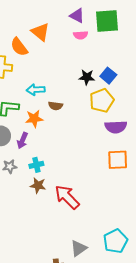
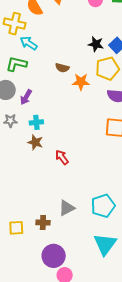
cyan arrow: (36, 90) -> (29, 43), moved, turned 30
orange star: (34, 119) -> (81, 82), moved
red arrow: (67, 197) -> (62, 157), size x0.6

